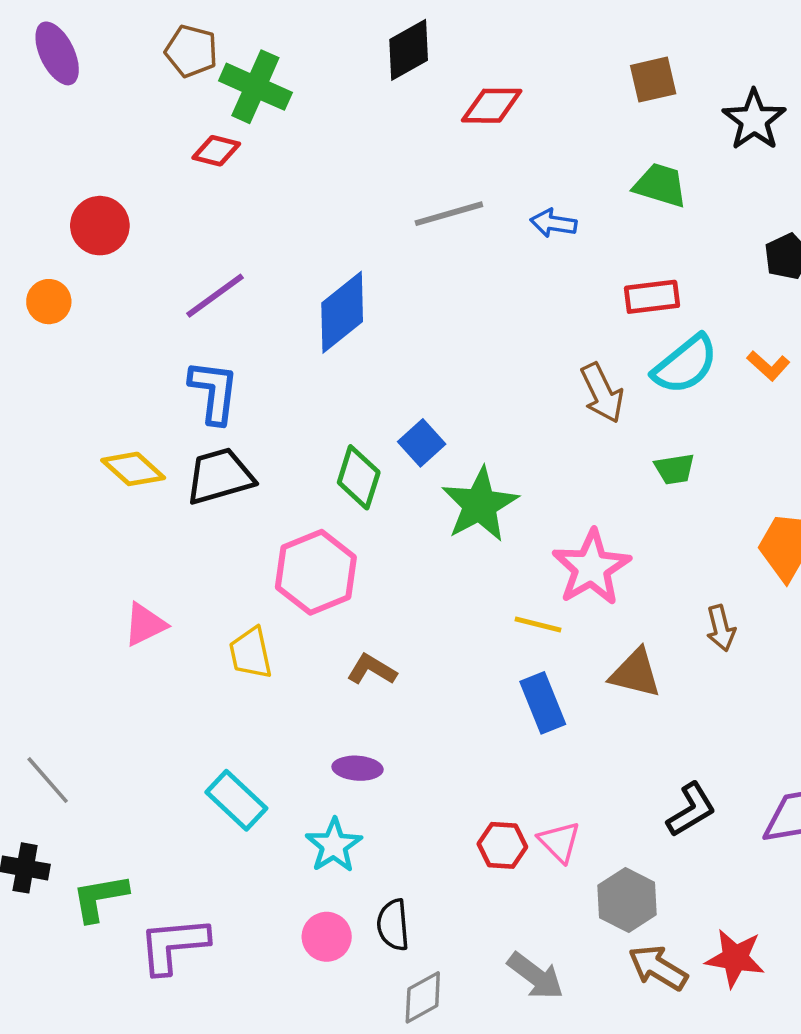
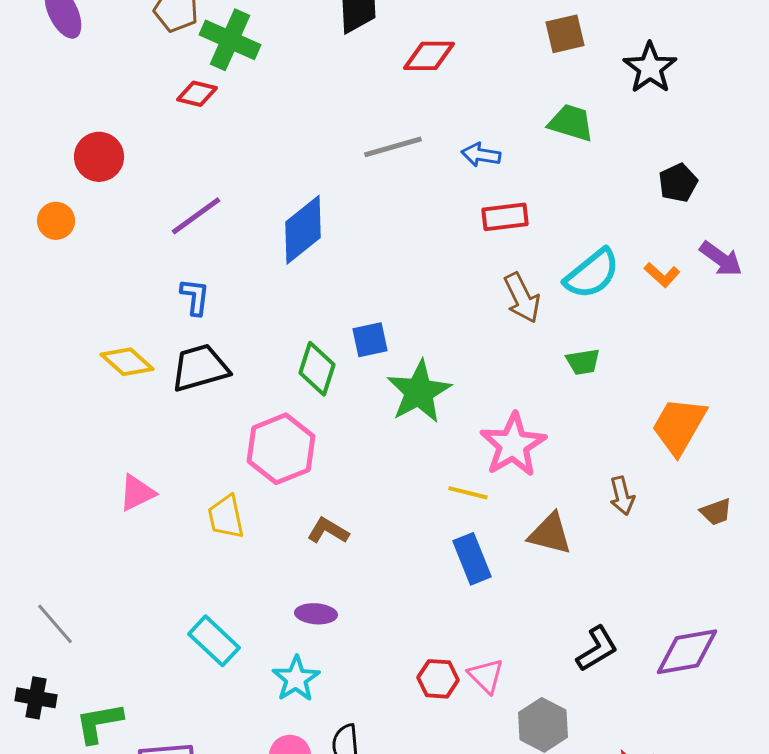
red rectangle: (652, 297) -> (505, 217), moved
blue L-shape: (214, 392) -> (195, 297), size x0.7
blue square: (422, 443) -> (370, 340), turned 30

